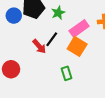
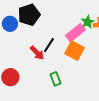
green star: (58, 13) -> (88, 22), moved
green rectangle: (67, 73) -> (55, 79), moved

